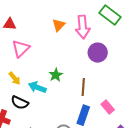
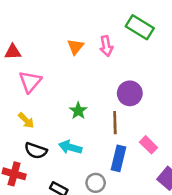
pink arrow: (83, 27) -> (106, 46), size x0.7
purple circle: (98, 53) -> (130, 93), moved
cyan arrow: (37, 87) -> (70, 147), moved

